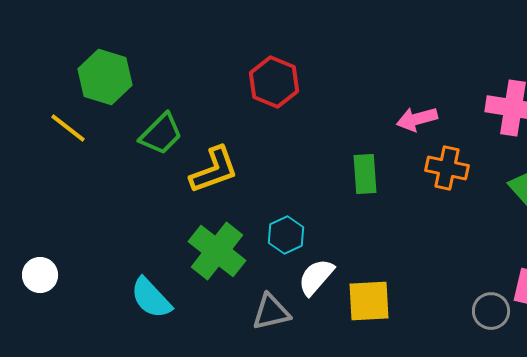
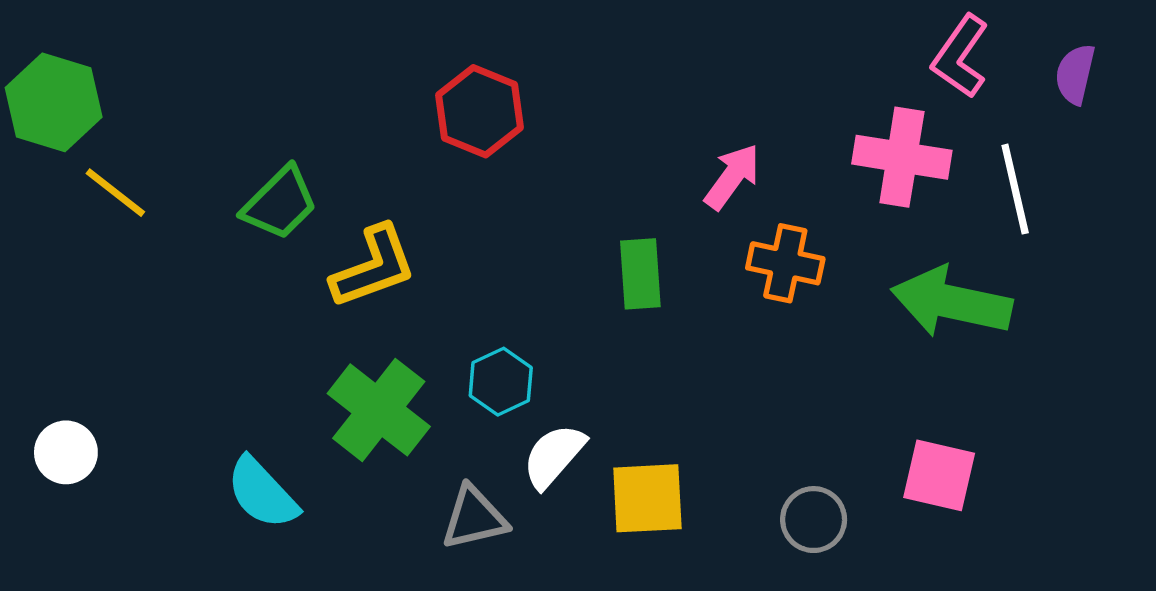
green hexagon: (105, 77) -> (54, 102), moved
pink arrow: (417, 119) -> (732, 177), turned 141
gray circle: (491, 311) -> (814, 520), moved

